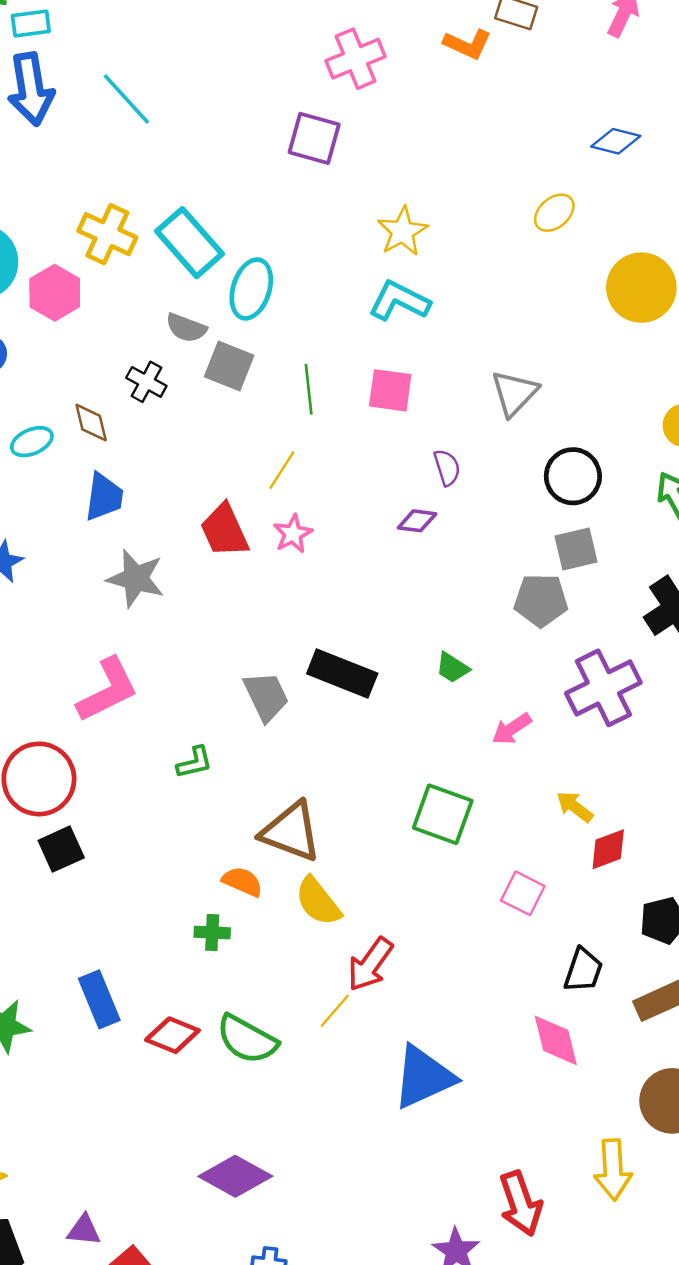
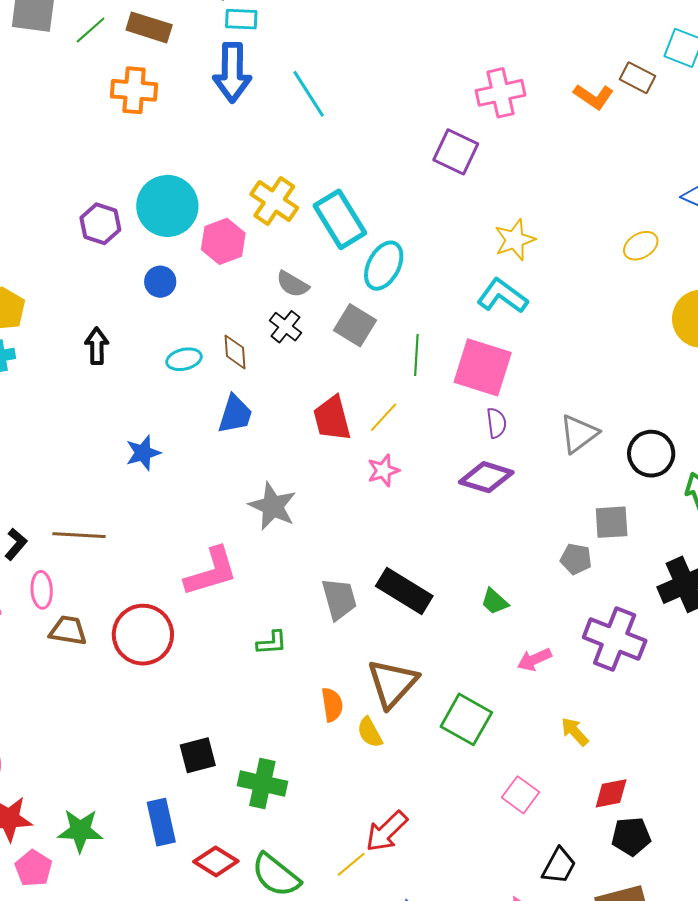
gray semicircle: (186, 328) -> (293, 284), moved
pink square: (390, 390) -> (483, 367), size x1.5
gray triangle: (514, 393) -> (579, 434), moved
purple semicircle: (447, 468) -> (496, 423), moved
black circle: (573, 476) -> (651, 454), moved
purple diamond: (417, 521) -> (486, 477), size x1.6
red trapezoid: (224, 530) -> (332, 418), moved
gray star: (136, 578) -> (273, 506), moved
gray pentagon: (541, 600) -> (576, 559), size x0.7
purple cross: (603, 688) -> (615, 639), turned 38
brown triangle: (291, 832) -> (392, 683), moved, turned 42
black square: (61, 849) -> (198, 755), moved
red diamond: (608, 849) -> (611, 793), moved
orange semicircle: (242, 882) -> (332, 705), moved, turned 48
yellow semicircle: (318, 901) -> (370, 732), moved, size x0.7
green cross: (212, 932) -> (262, 783), size x1.6

